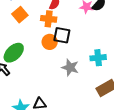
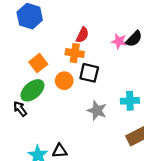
orange square: (20, 15) -> (38, 63), moved
orange circle: (50, 42) -> (64, 81), moved

